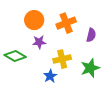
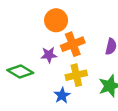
orange circle: (34, 20) -> (56, 20), moved
orange cross: (66, 23) -> (73, 44), moved

